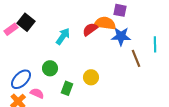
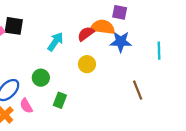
black square: (26, 22) -> (14, 26), turned -30
brown line: (136, 58) -> (138, 90), moved
yellow circle: (91, 77) -> (87, 64), moved
pink semicircle: (37, 93) -> (26, 106), turned -144

